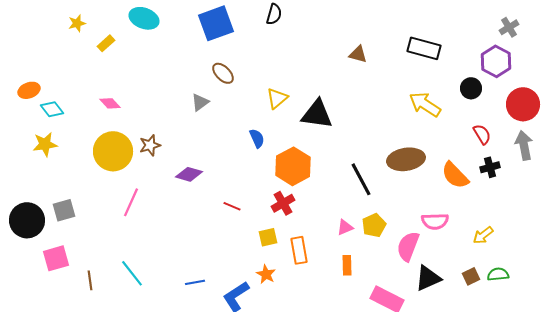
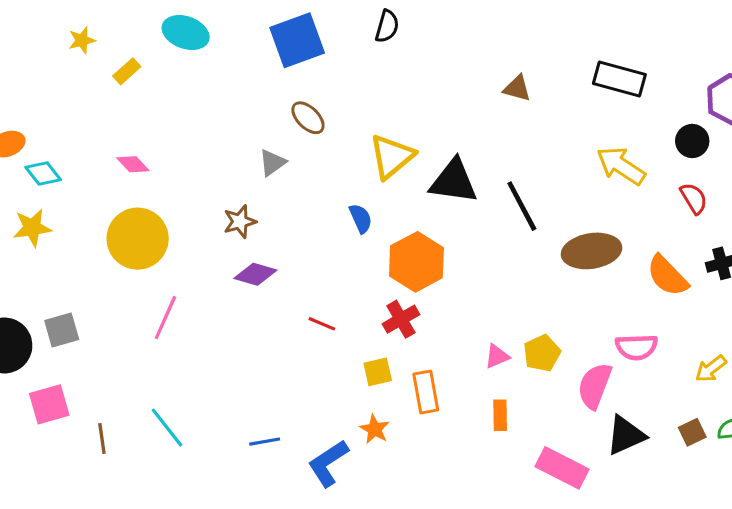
yellow triangle: (277, 98) -> (392, 156), size x1.4
red semicircle: (482, 134) -> (694, 198), moved
brown star: (150, 145) -> (240, 222), moved
black line: (361, 179) -> (522, 206), moved

